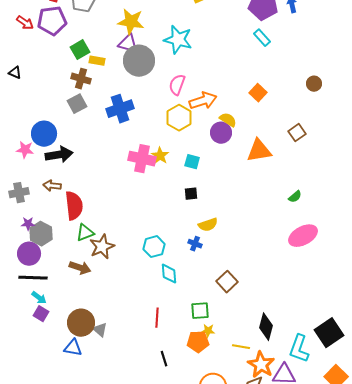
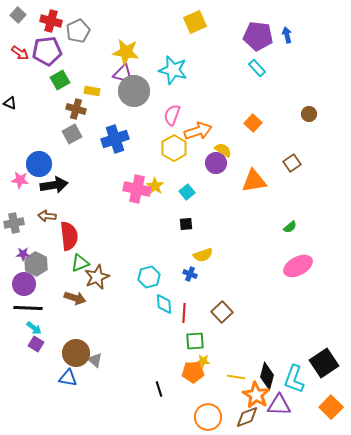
green square: (80, 50) -> (60, 80), moved
cyan square: (192, 162) -> (187, 192), turned 35
red line: (157, 318) -> (184, 313), moved
black diamond: (266, 327) -> (267, 376), moved

